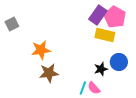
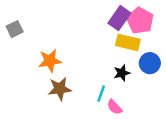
blue circle: (119, 62) -> (150, 63), moved
black star: (101, 69) -> (122, 73), moved
cyan line: (83, 88) -> (101, 94), moved

